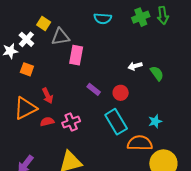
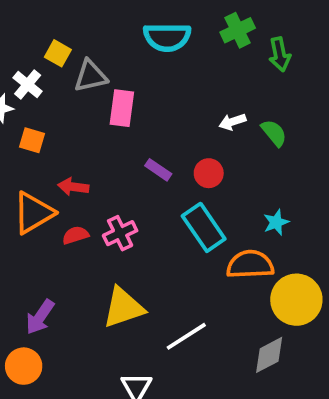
green arrow: (163, 15) -> (280, 54), moved
cyan semicircle: (103, 18) -> (167, 37), size x1.4
red arrow: (48, 96) -> (73, 187), turned 126

